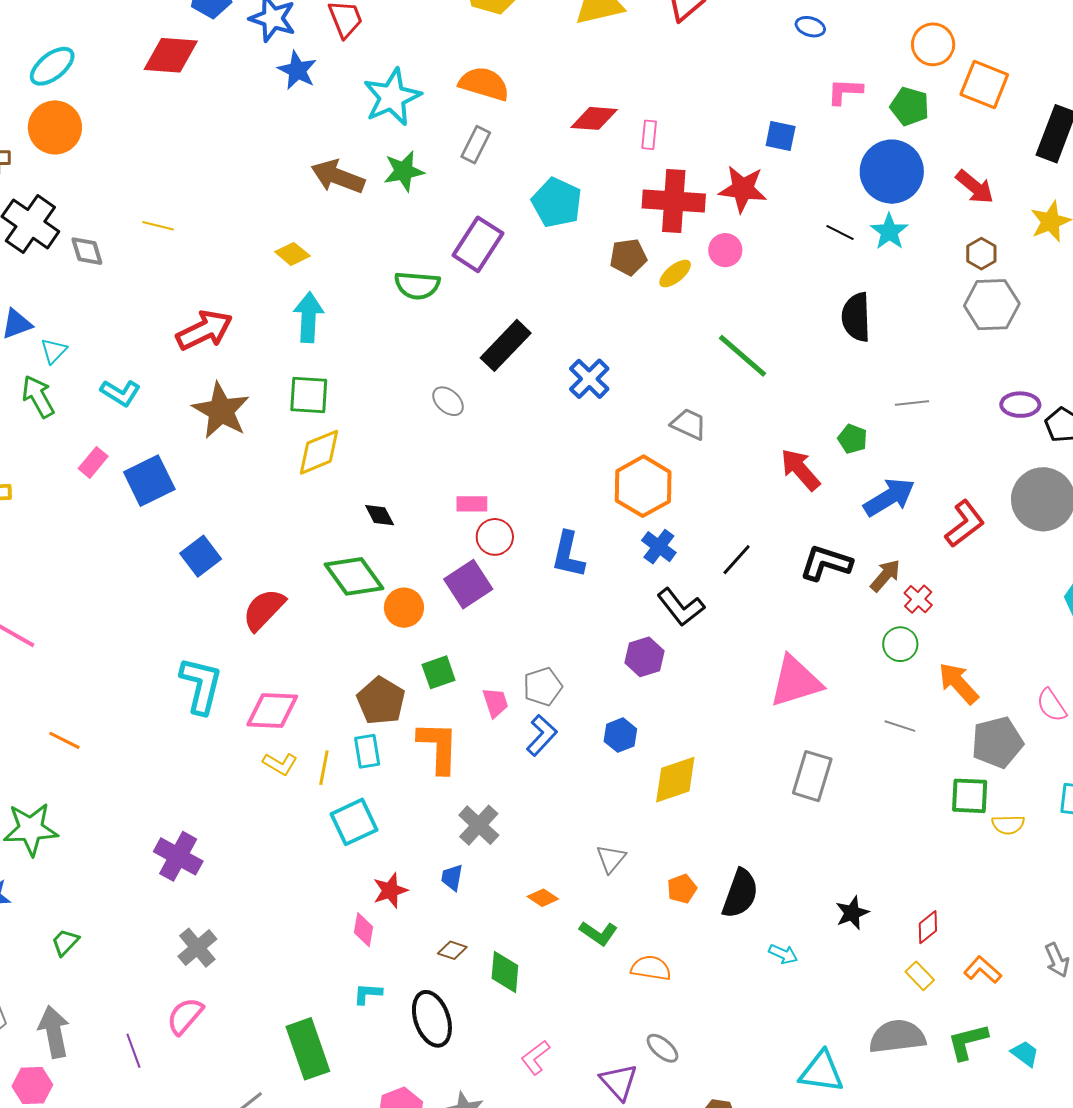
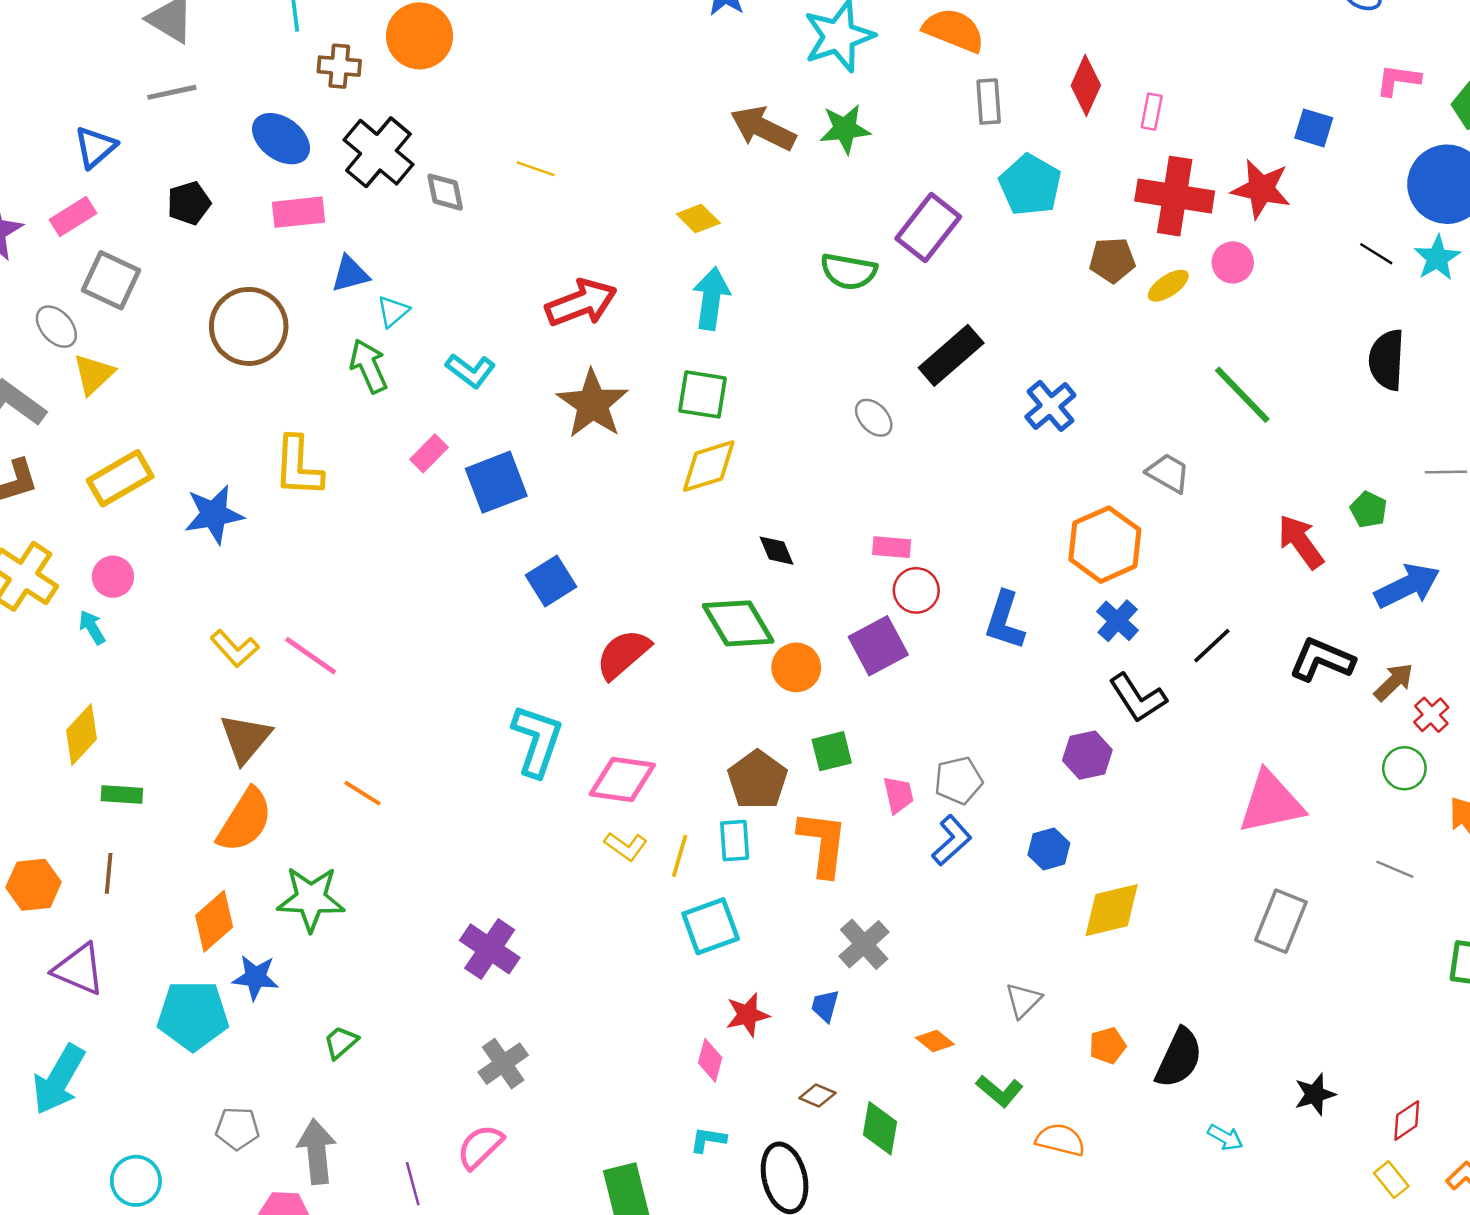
red diamond: (594, 118) -> (1086, 85), turned -75
gray rectangle: (476, 145) -> (989, 102), moved, turned -36

